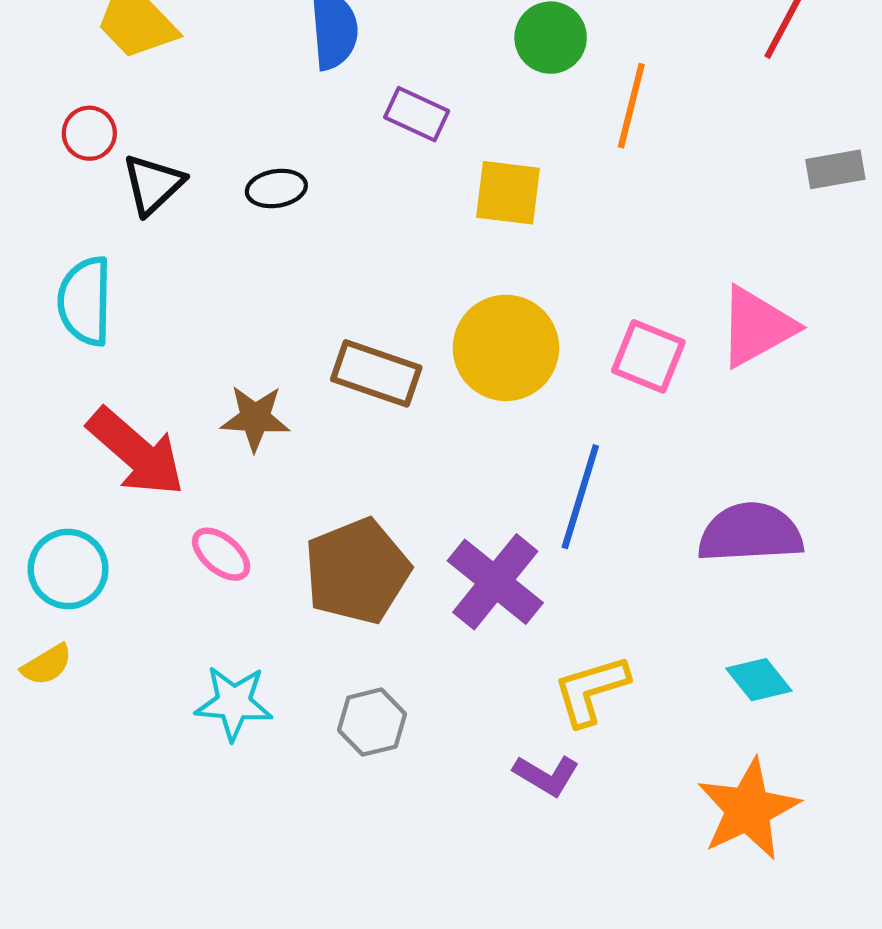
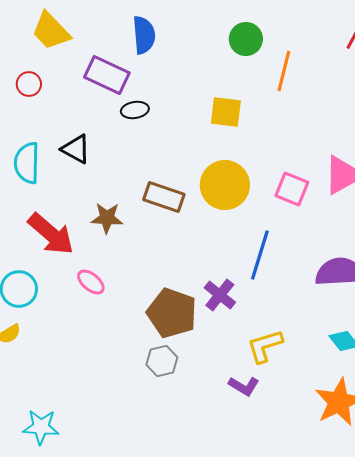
purple rectangle: (417, 114) -> (107, 75), moved, size x1.5
black triangle: (153, 184) -> (76, 149), moved, turned -48
black ellipse: (276, 188) -> (135, 110), moved
brown pentagon: (357, 571) -> (172, 313), moved, turned -30
purple cross: (495, 582) -> (220, 295), size x0.7
cyan star: (234, 703) -> (41, 427), moved

